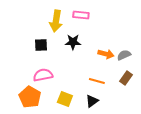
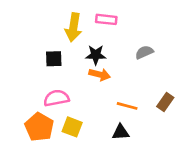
orange arrow: (106, 54) -> (100, 74), moved
gray semicircle: (124, 55) -> (144, 52), moved
yellow square: (65, 99) -> (72, 127), moved
black triangle: (92, 101) -> (121, 132), turned 32

